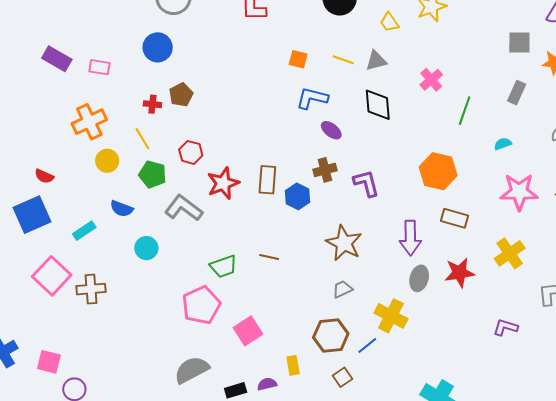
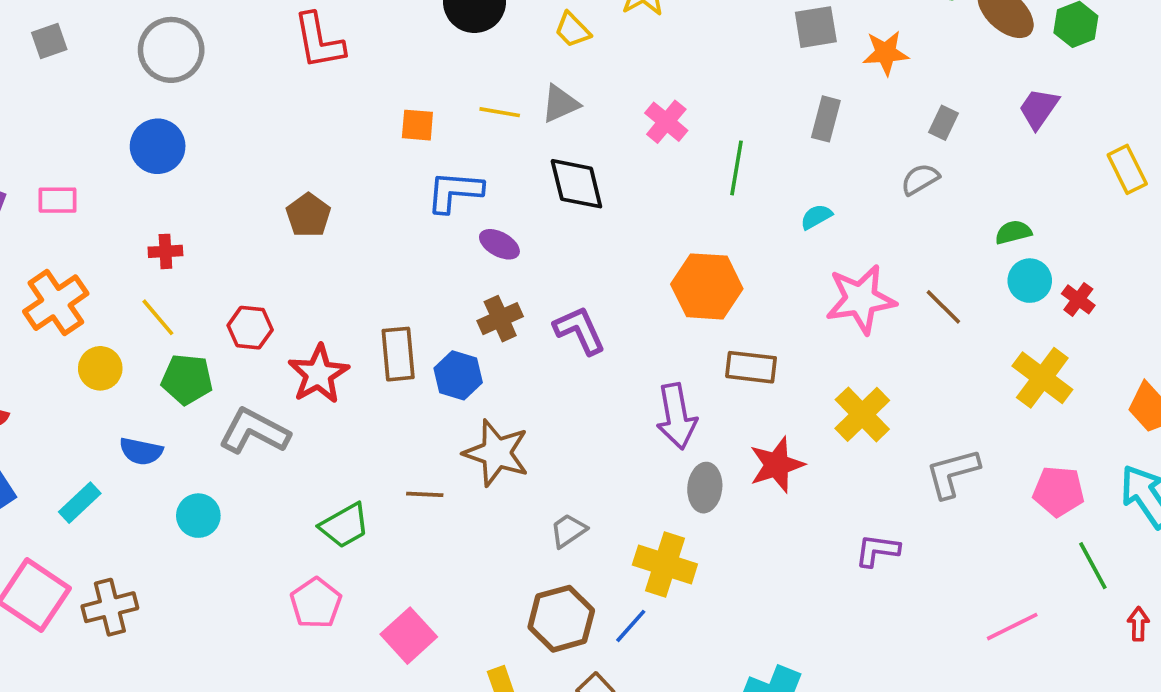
brown pentagon: (181, 95) -> (308, 215), moved
brown star: (344, 243) -> (496, 453), moved
pink pentagon: (201, 305) -> (316, 603), size x0.7

